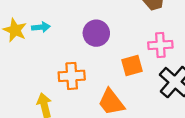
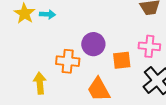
purple circle: (96, 33) -> (93, 44), moved

